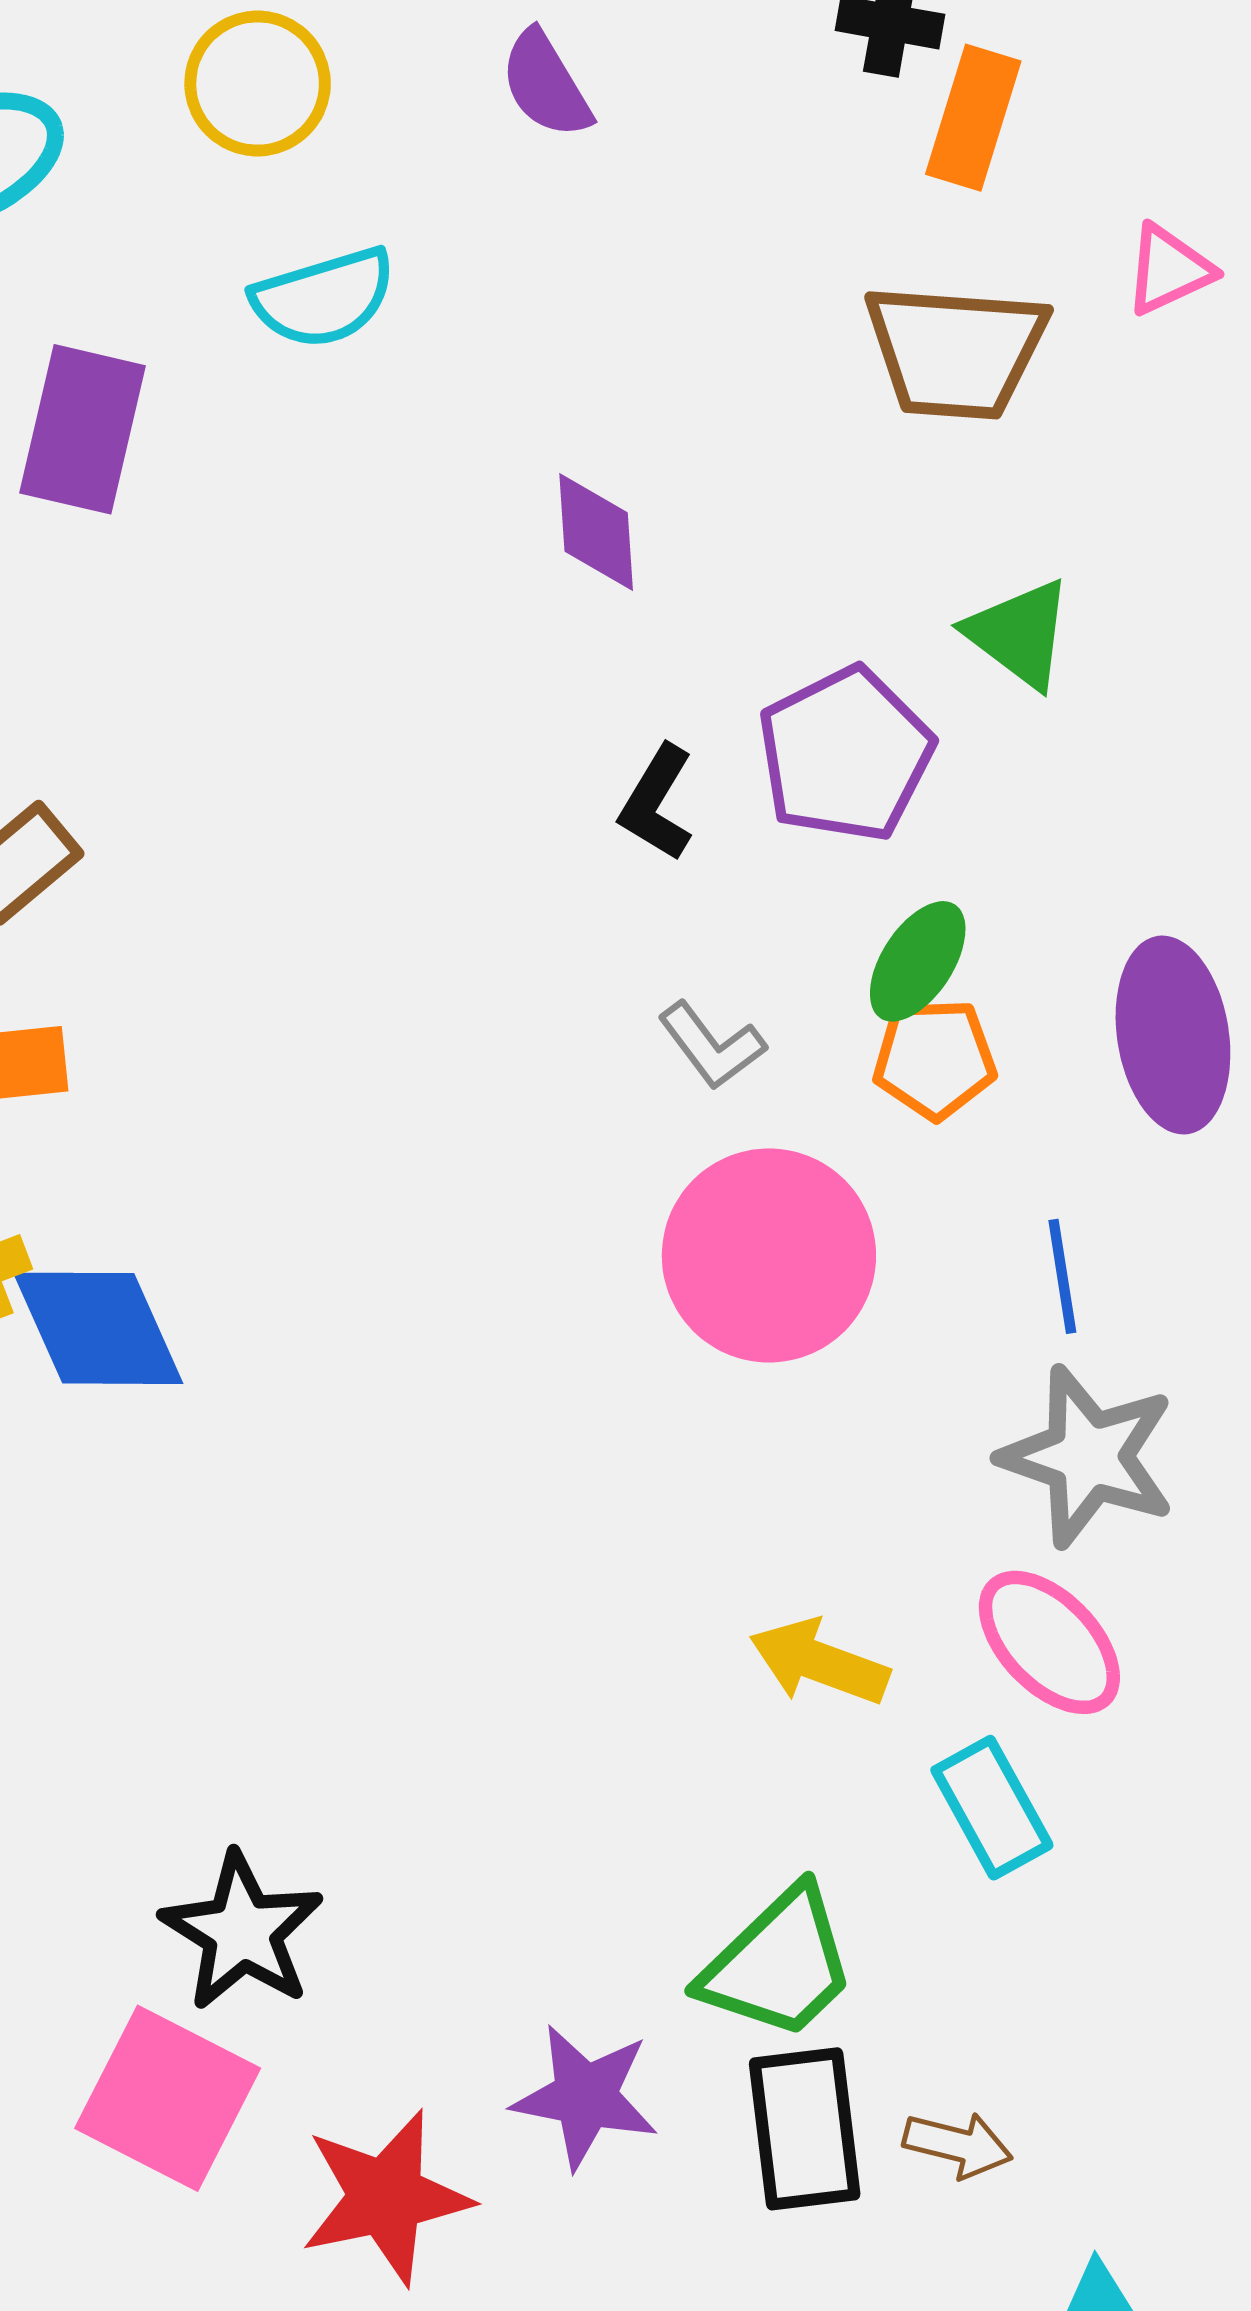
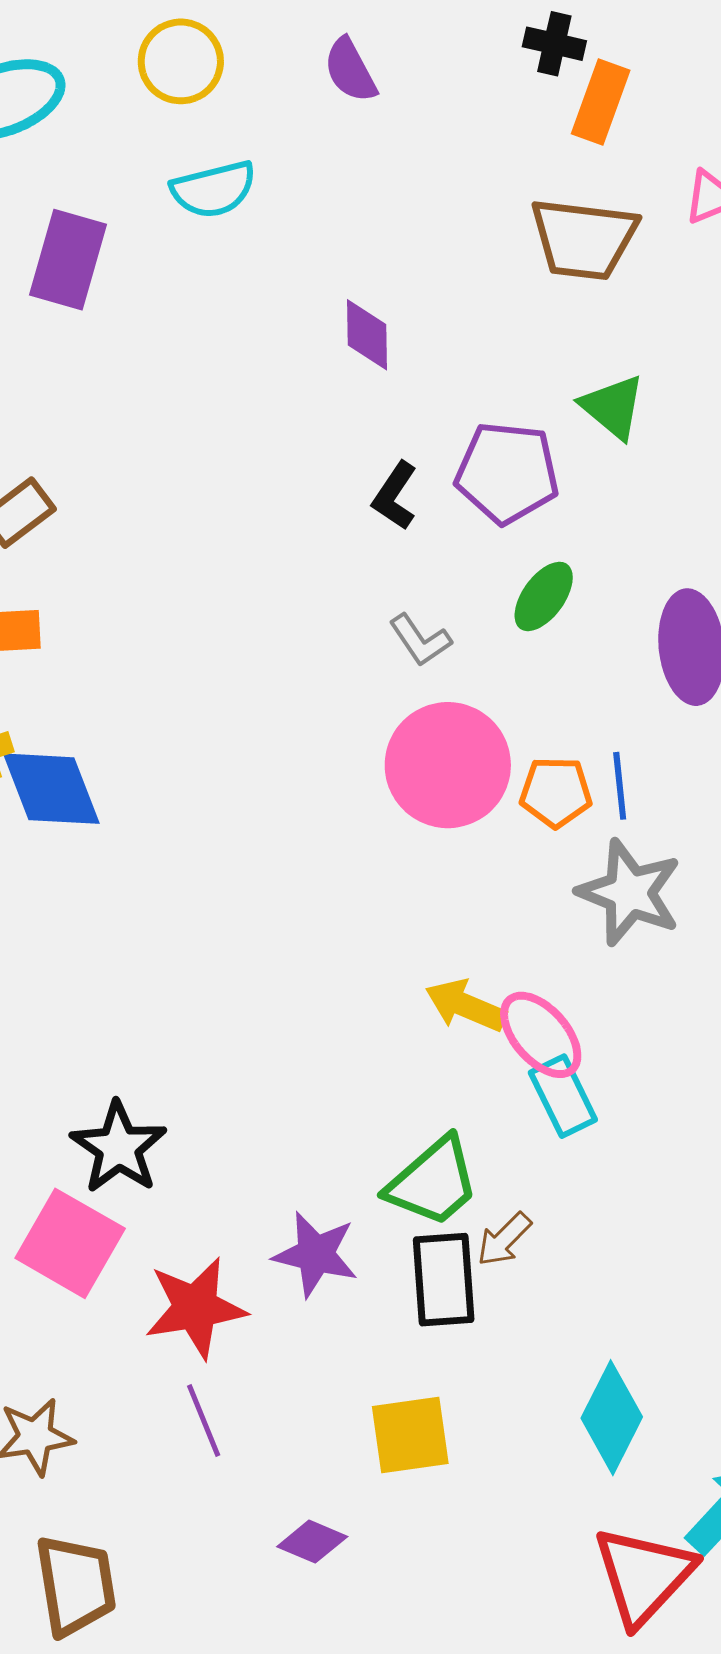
purple pentagon: (845, 754) -> (507, 473), turned 30
orange pentagon: (935, 1059) -> (556, 792), moved
pink ellipse: (1049, 1642) -> (541, 1035), moved
brown arrow: (958, 2145) -> (504, 1239), moved, turned 118

